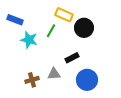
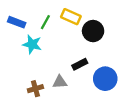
green line: (51, 31) -> (45, 22), moved
blue circle: (87, 80) -> (105, 79), moved

